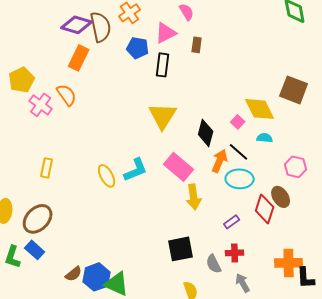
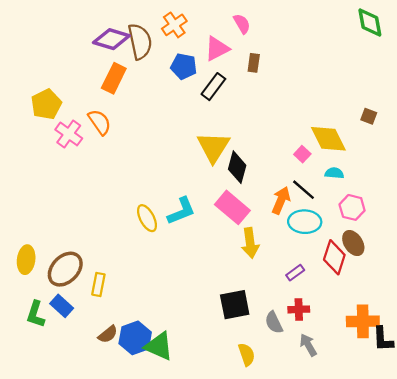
black rectangle: (163, 65) -> (213, 87), turned 30
brown square: (294, 90) -> (369, 116), size x0.5
black diamond: (206, 133) -> (237, 167), moved
pink hexagon: (296, 167) -> (352, 207), moved
yellow rectangle: (47, 168) -> (98, 285), moved

